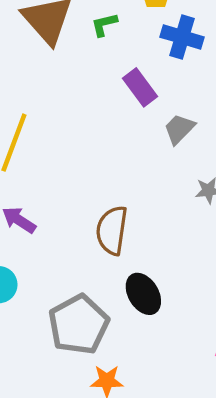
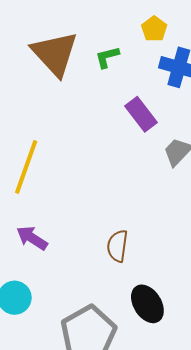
brown semicircle: (112, 230) -> (117, 246), size x0.7

